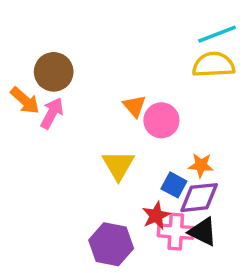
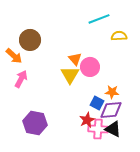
cyan line: (217, 34) -> (99, 19), moved
yellow semicircle: (213, 65) -> (119, 36), size x0.7
pink arrow: (52, 113) -> (21, 79), moved
yellow triangle: (118, 165) -> (70, 75), moved
purple hexagon: (111, 244) -> (35, 123), moved

